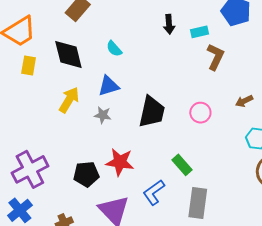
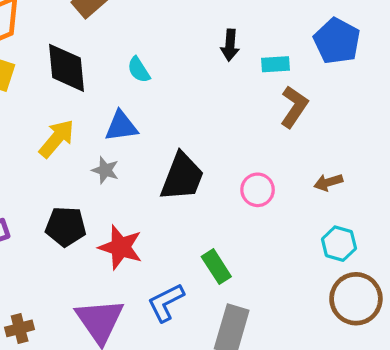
black pentagon: (86, 174) -> (66, 227), moved

